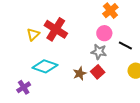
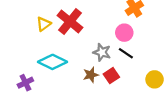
black line: (125, 45) -> (126, 53), moved
gray star: (99, 52) -> (102, 52), moved

